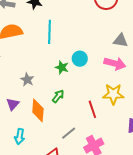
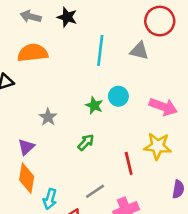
cyan line: (49, 32) -> (100, 50), moved
gray triangle: (120, 40) -> (139, 51), moved
orange diamond: (38, 110) -> (27, 178), moved
cyan arrow: (20, 136) -> (50, 199), moved

